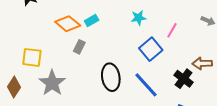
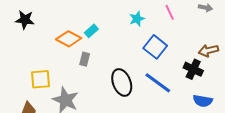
pink line: (172, 30) -> (170, 12), moved, turned -42

